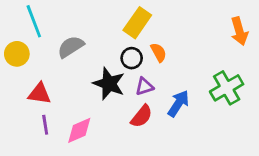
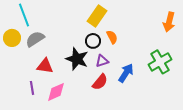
orange arrow: (239, 31) -> (169, 22), turned 30
gray semicircle: (71, 47) -> (35, 39), moved
red triangle: (39, 94) -> (45, 66), moved

